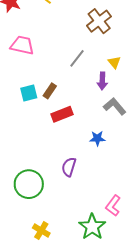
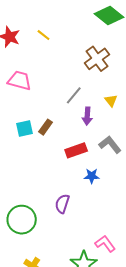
purple arrow: (102, 81) -> (87, 116), moved
red rectangle: (62, 114) -> (76, 150), moved
pink L-shape: (113, 206) -> (105, 244), turned 105

